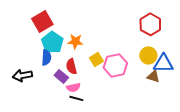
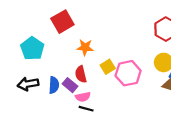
red square: (42, 21) -> (62, 22), moved
cyan pentagon: (52, 42) -> (32, 48), moved
blue semicircle: (46, 57) -> (54, 85), moved

